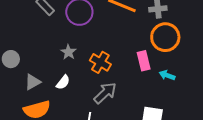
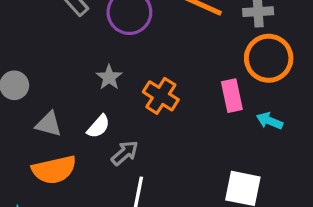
gray triangle: (33, 82) -> (49, 124), turned 42
gray arrow: (105, 93) -> (125, 153), moved, size x0.7

